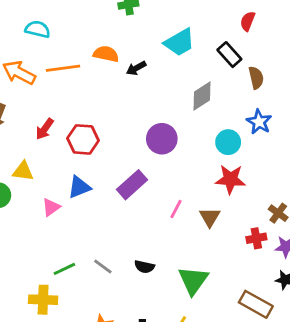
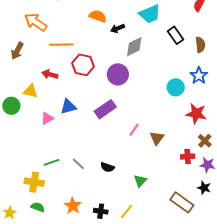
black rectangle: (229, 55) -> (175, 35), moved
orange line: (63, 68) -> (61, 45), moved
gray diamond: (202, 96) -> (134, 47), moved
red arrow: (45, 129) -> (50, 74), moved, turned 63
red hexagon: (83, 139) -> (83, 65), moved
purple circle: (162, 139) -> (118, 74), moved
red star: (230, 179) -> (196, 114), moved
green triangle: (193, 280) -> (140, 181), size x0.6

